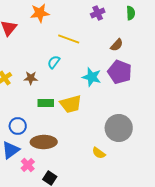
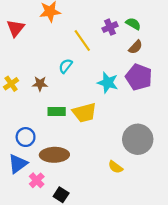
purple cross: (98, 13) -> (110, 27), moved
green semicircle: (131, 13) -> (133, 24), moved, turned -56
yellow line: (69, 39) -> (82, 40), turned 35

